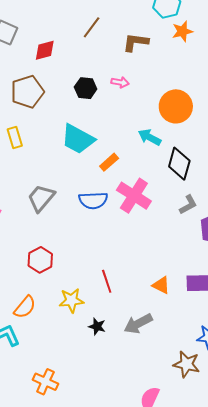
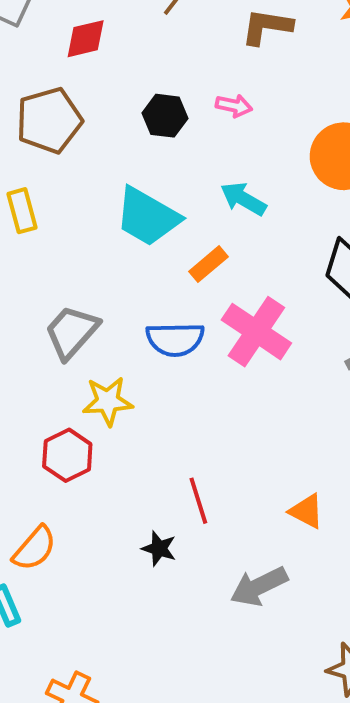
cyan arrow: (150, 137) -> (243, 199), moved
yellow star: (71, 300) -> (108, 401), moved
black star: (97, 326) -> (159, 548), moved

